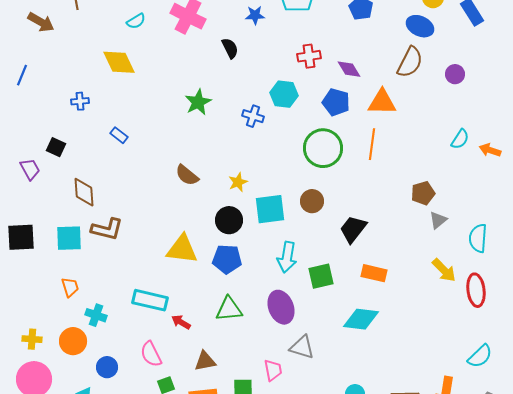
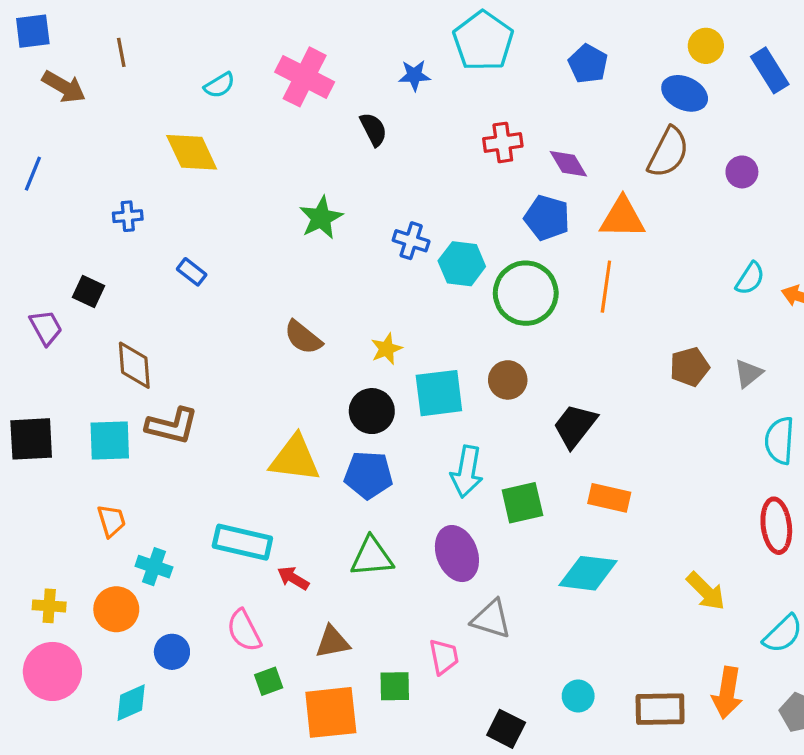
cyan hexagon: (284, 94) -> (462, 264), moved
gray triangle: (438, 220) -> (748, 373), moved
yellow arrow: (444, 270) -> (706, 591), moved

